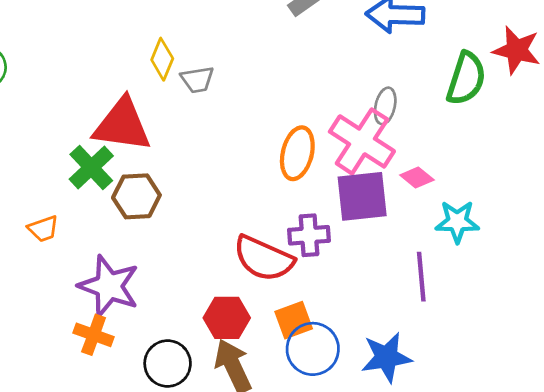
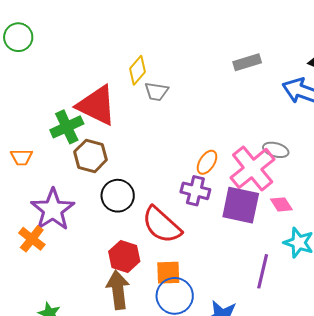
gray ellipse: (385, 106) -> (276, 150), turned 75
orange ellipse: (297, 153) -> (207, 162), size x0.7
purple cross: (309, 235) -> (195, 191), moved
black circle: (168, 364) -> (118, 196), moved

